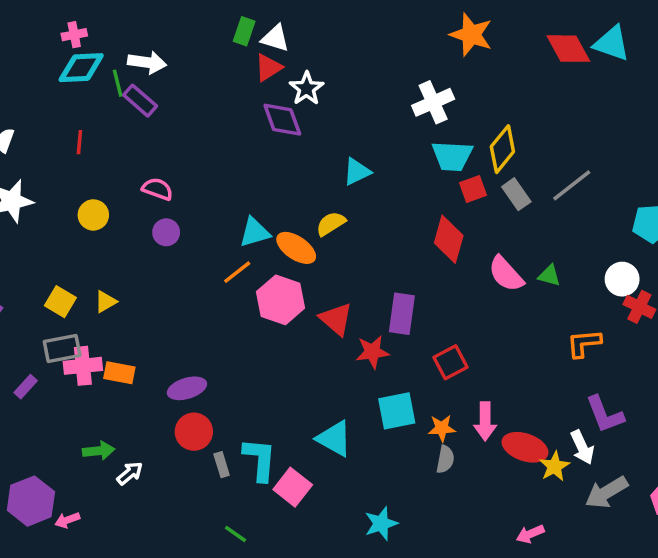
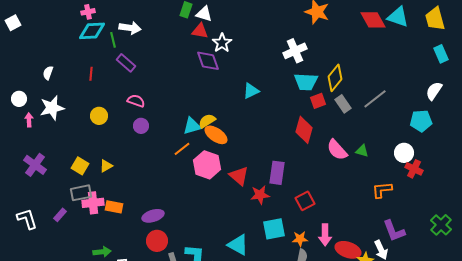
red triangle: (268, 68) -> (200, 31), turned 42
purple rectangle: (140, 101) -> (126, 63), moved
yellow semicircle: (331, 224) -> (207, 121), moved

